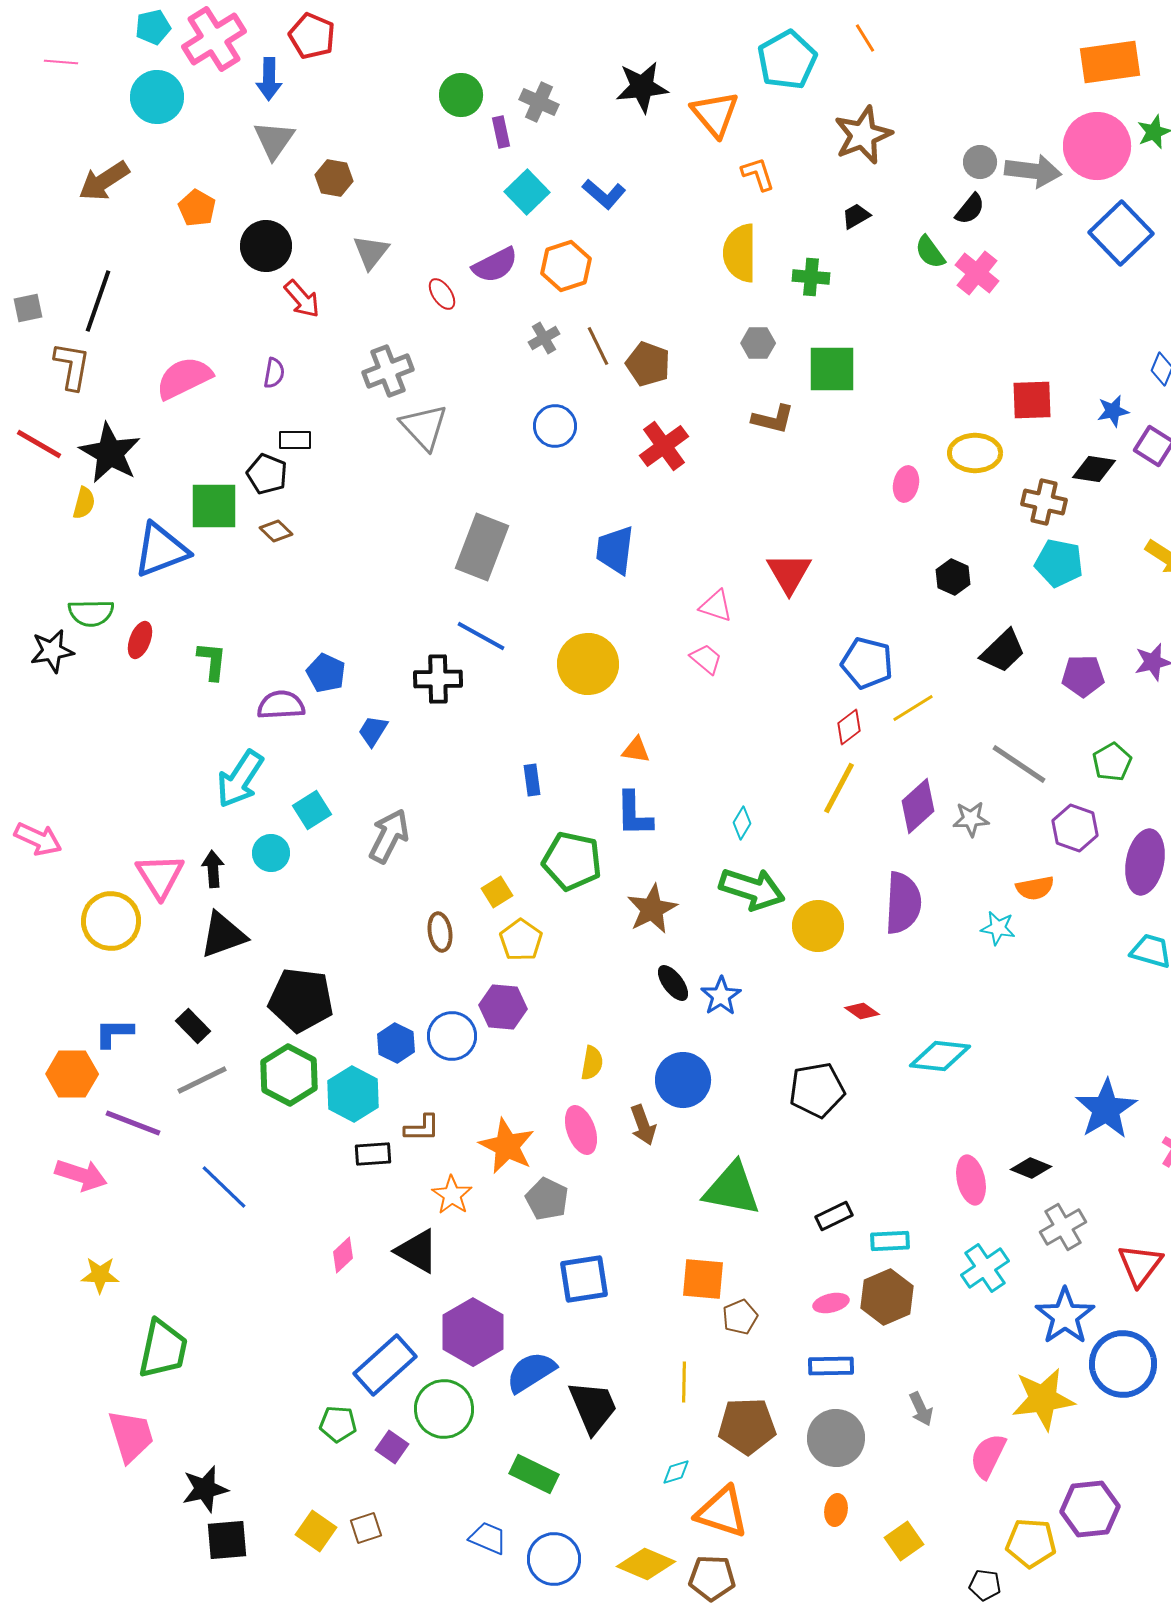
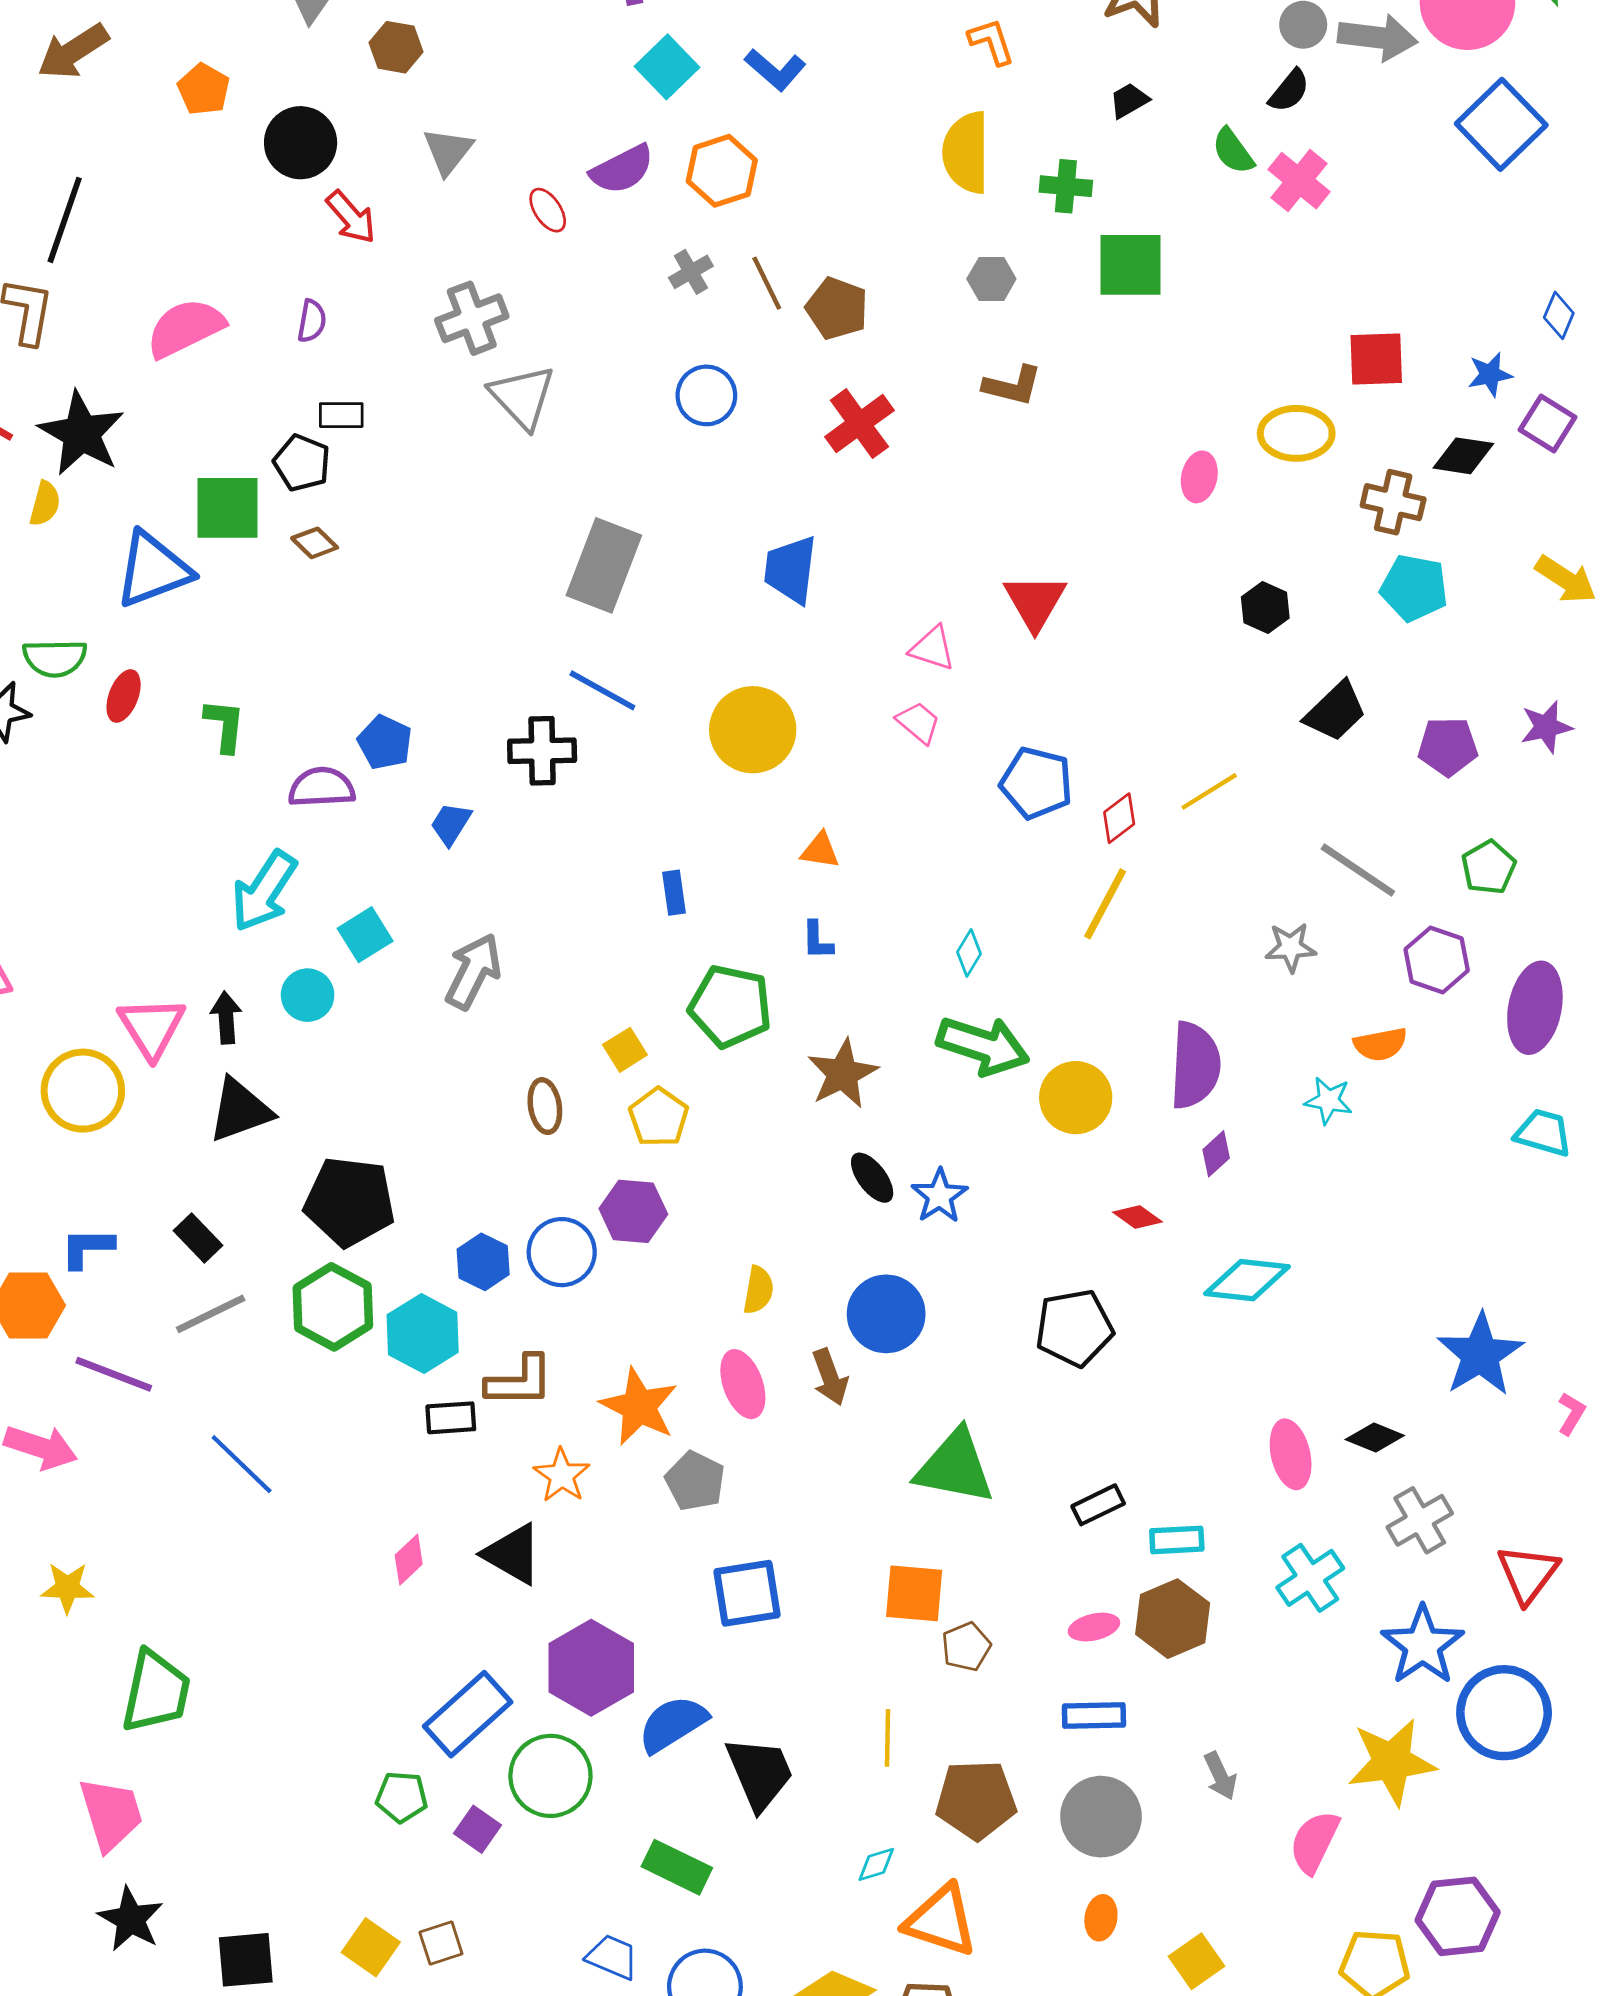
green square: (832, 369) -> (1130, 265), moved
blue pentagon: (867, 663) -> (1036, 783), moved
purple diamond: (918, 806) -> (1216, 1154), moved, size x0.6
blue L-shape: (634, 814) -> (817, 940), size x0.6
brown L-shape: (422, 1128) -> (520, 1381), size x1.4
black star: (205, 1489) -> (131, 1919), moved, turned -30

